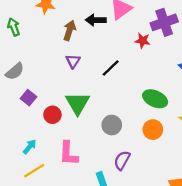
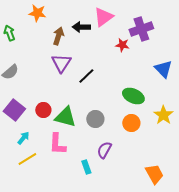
purple triangle: (73, 61) -> (61, 63), size x1.5
black line: (111, 68) -> (86, 76), moved
purple square: (29, 98) -> (14, 110), moved, size x1.5
green triangle: (78, 103) -> (65, 117), moved, turned -45

